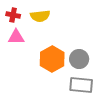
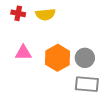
pink triangle: (16, 37) -> (23, 53), moved

